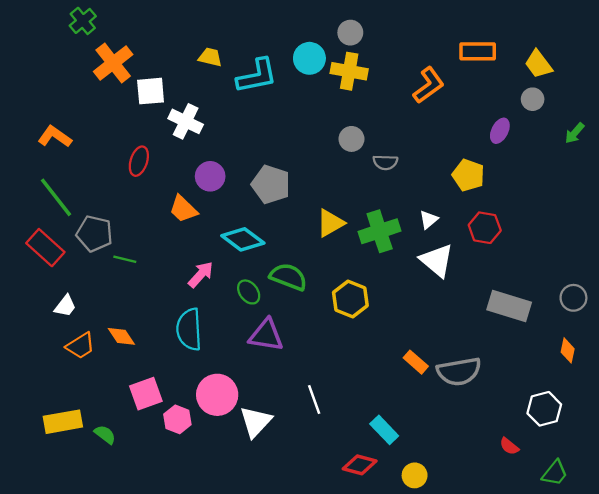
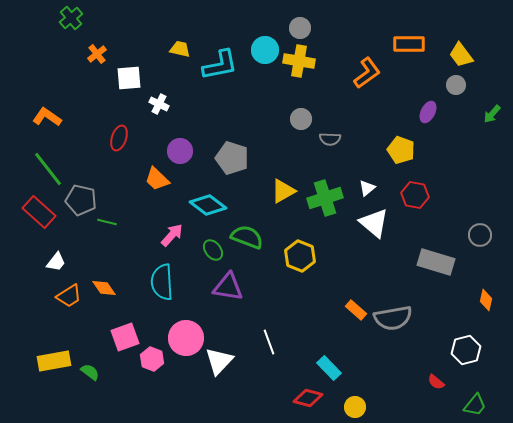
orange cross: (113, 63) -> (97, 54), size x0.6
white cross: (186, 121) -> (159, 104), size x0.7
gray circle: (573, 298) -> (480, 235), moved

